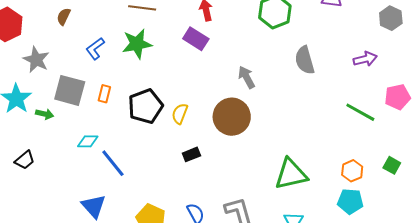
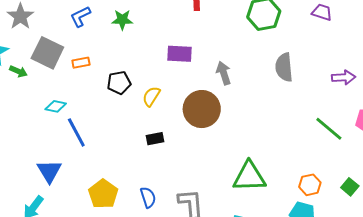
purple rectangle: (196, 39) -> (180, 54), moved, turned -40
green star: (137, 44) -> (122, 20), size x0.7
orange rectangle: (104, 94) -> (81, 63), turned 54
black pentagon: (145, 106) -> (119, 83), size x0.7

